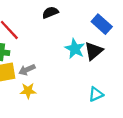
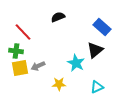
cyan star: (75, 49) -> (76, 63), moved
yellow star: (28, 91) -> (59, 84), moved

